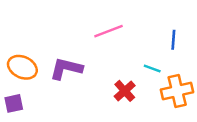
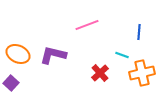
purple square: (14, 103) -> (11, 83), turned -35

